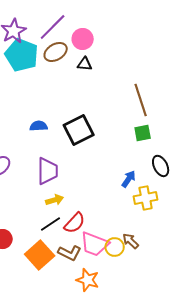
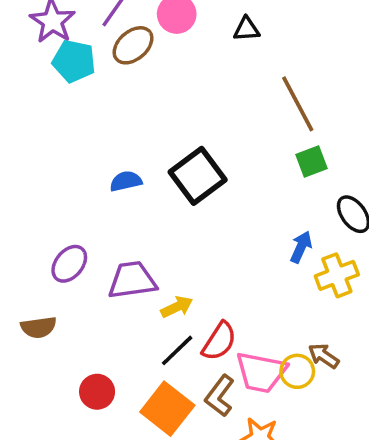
cyan pentagon: (22, 55) -> (74, 61), size x0.7
black triangle: (85, 64) -> (247, 29), moved
purple trapezoid: (48, 171) -> (132, 280), moved, turned -88
brown L-shape: (70, 253) -> (220, 396), turned 110

